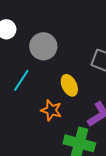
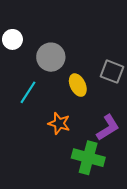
yellow ellipse: (69, 85) -> (78, 85), moved

